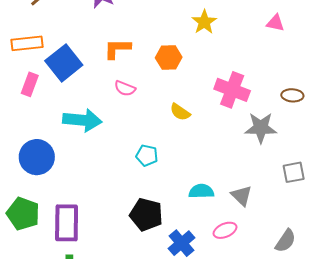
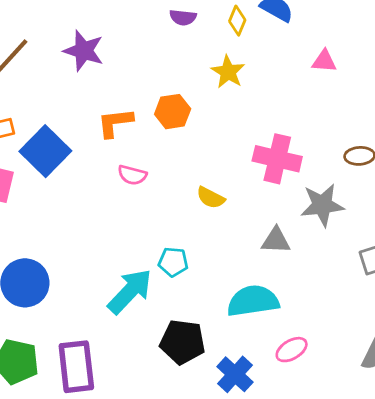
orange hexagon: (169, 57) -> (173, 112), moved
cyan arrow: (82, 120) -> (130, 291), moved, turned -45
cyan semicircle: (201, 191) -> (253, 301), size x1.5
gray triangle: (242, 196) -> (276, 240), moved, turned -35

